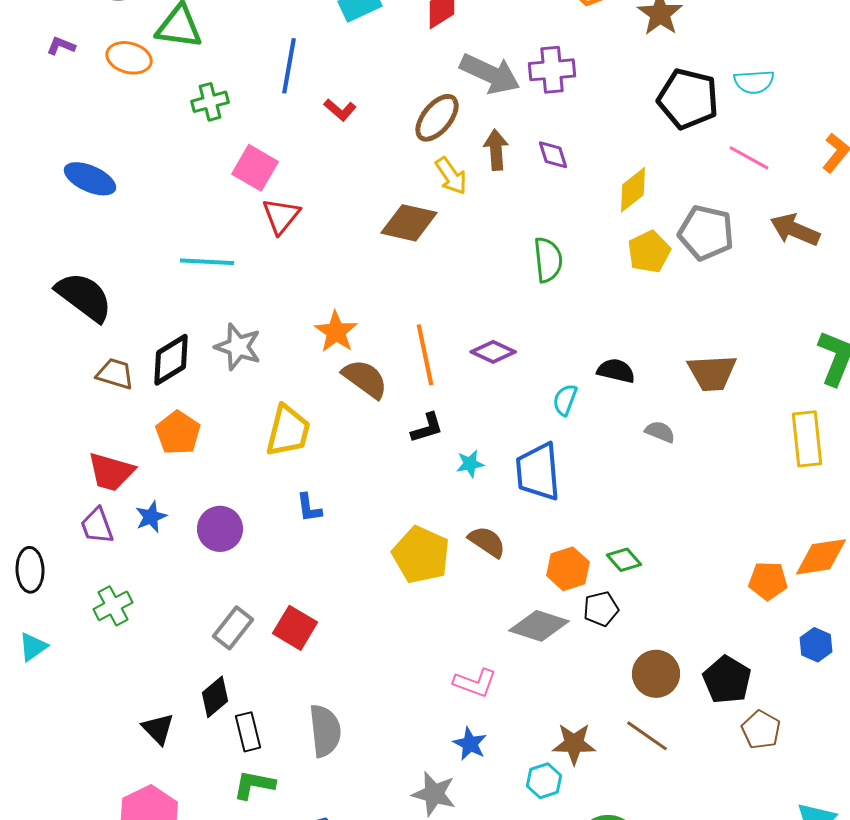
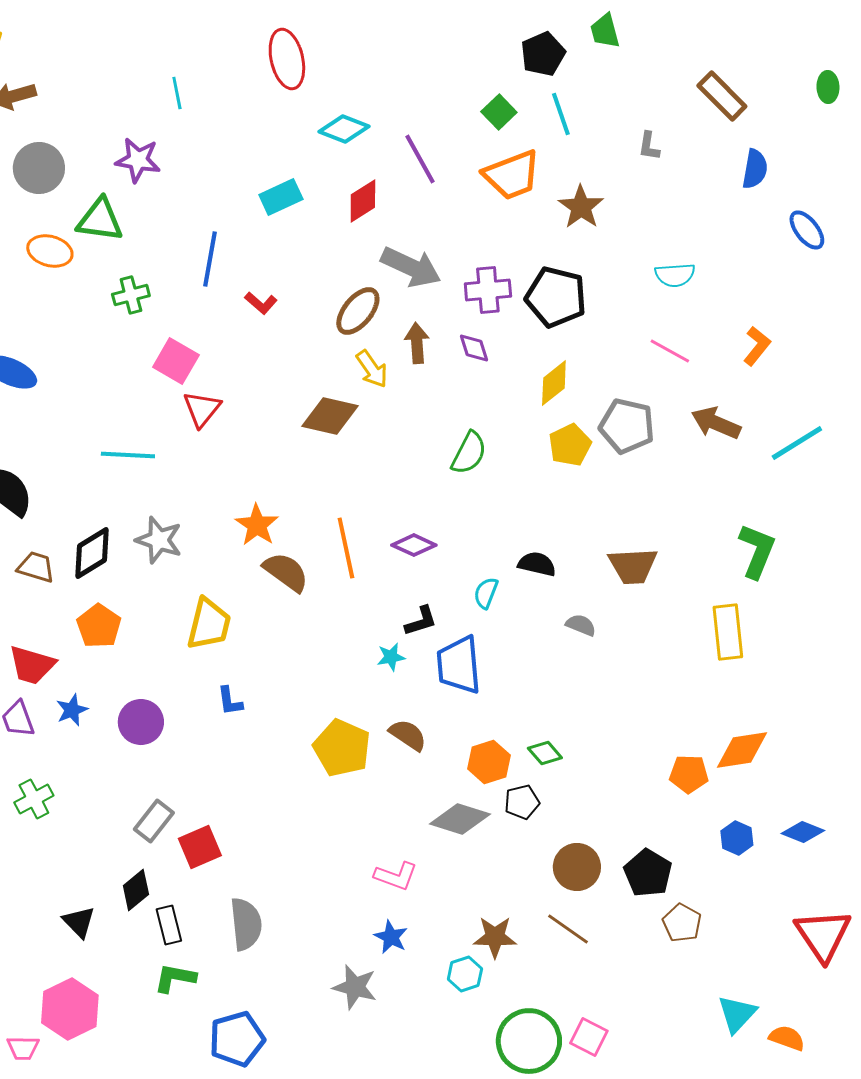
purple cross: (552, 70) -> (488, 290), moved
black pentagon: (688, 99) -> (556, 297), moved
green semicircle: (548, 260) -> (469, 453), turned 33
black L-shape: (427, 428) -> (421, 621), moved
red square: (295, 628) -> (200, 847), moved, turned 36

